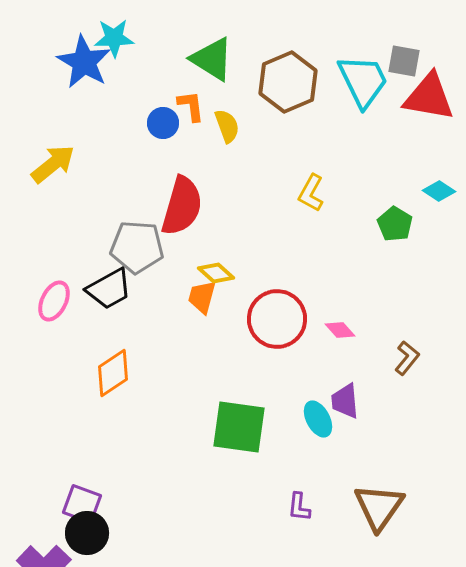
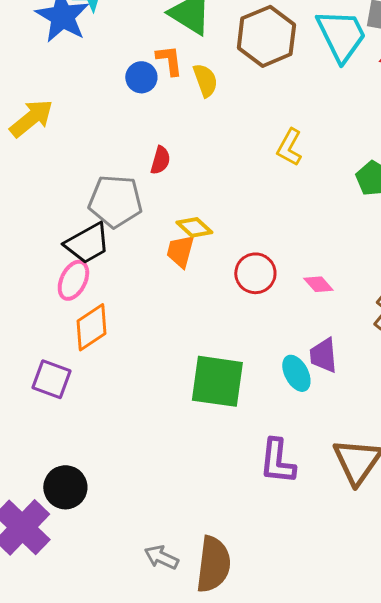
red semicircle: (182, 206) -> (160, 160), size x0.5
pink ellipse: (54, 301) -> (73, 280), moved
red circle: (277, 319) -> (255, 273), size x0.7
purple square: (82, 504) -> (51, 379), moved
purple L-shape: (299, 507) -> (277, 461), size x1.6

